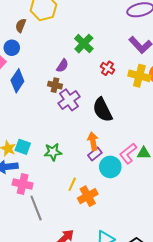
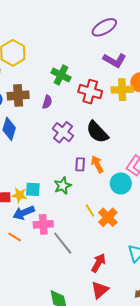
red cross: (108, 68) -> (90, 92), size x1.6
brown cross: (55, 85) -> (18, 95), moved, size x1.5
purple rectangle: (95, 154) -> (80, 164), moved, turned -32
yellow line: (72, 184) -> (90, 211), turned -40

